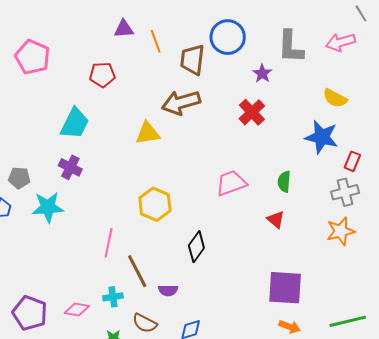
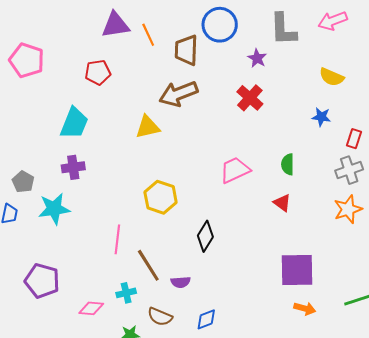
purple triangle: (124, 29) -> (115, 25), size x1.4
blue star: (322, 137) -> (321, 117), size x0.6
purple cross: (70, 167) -> (73, 167), turned -30
gray pentagon: (19, 178) -> (23, 182), turned 30
purple pentagon: (30, 313) -> (42, 281), moved

